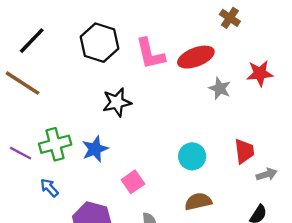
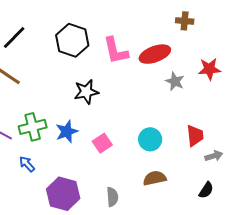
brown cross: (230, 18) -> (185, 21), turned -30
pink square: (133, 182) -> (102, 143), moved

